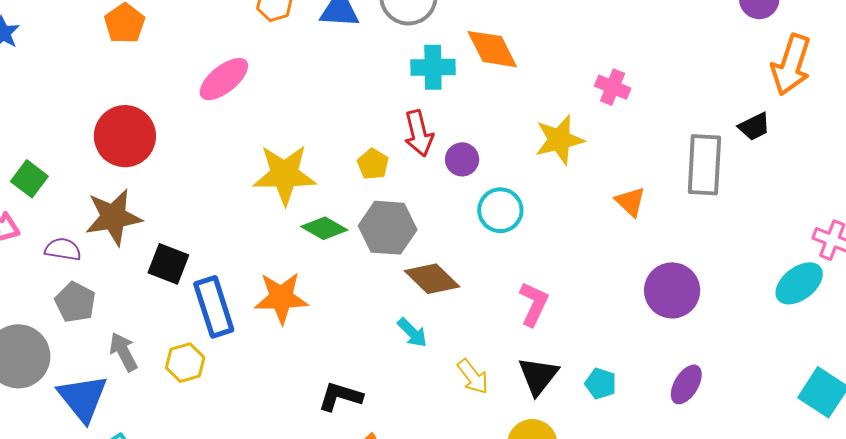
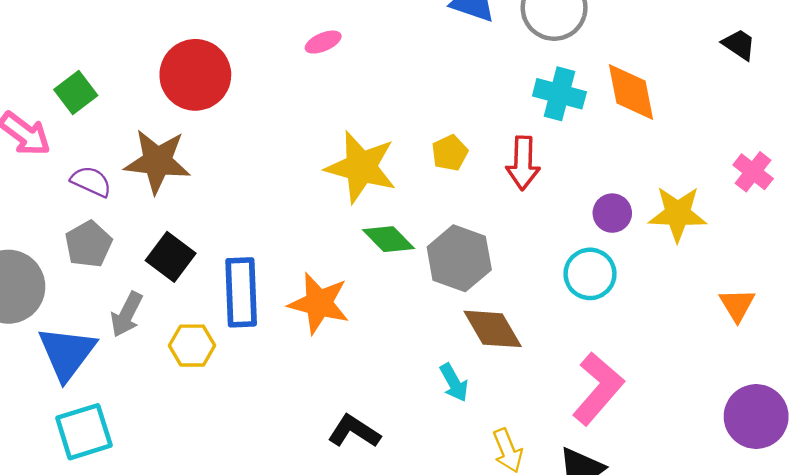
pink ellipse: (224, 79) -> (323, 42), size x0.6
purple circle: (462, 159) -> (612, 213), moved
yellow pentagon: (373, 164) -> (450, 153), moved
black square: (168, 264) -> (171, 257), moved
pink L-shape: (534, 304) -> (598, 389), size x1.4
gray arrow: (123, 352) -> (127, 314), turned -141

